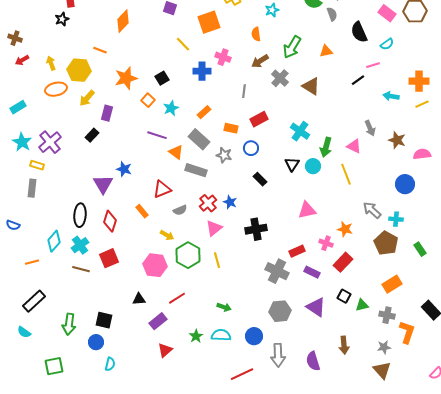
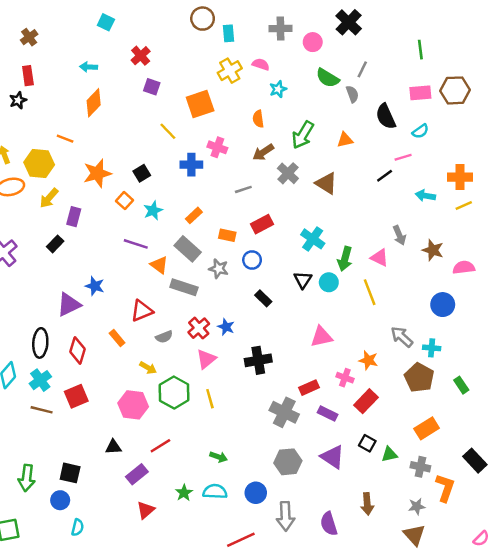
pink rectangle: (387, 13) -> (420, 93), turned -42
gray line: (244, 91) -> (243, 189), turned 64
purple triangle: (103, 184) -> (69, 305), turned 35

